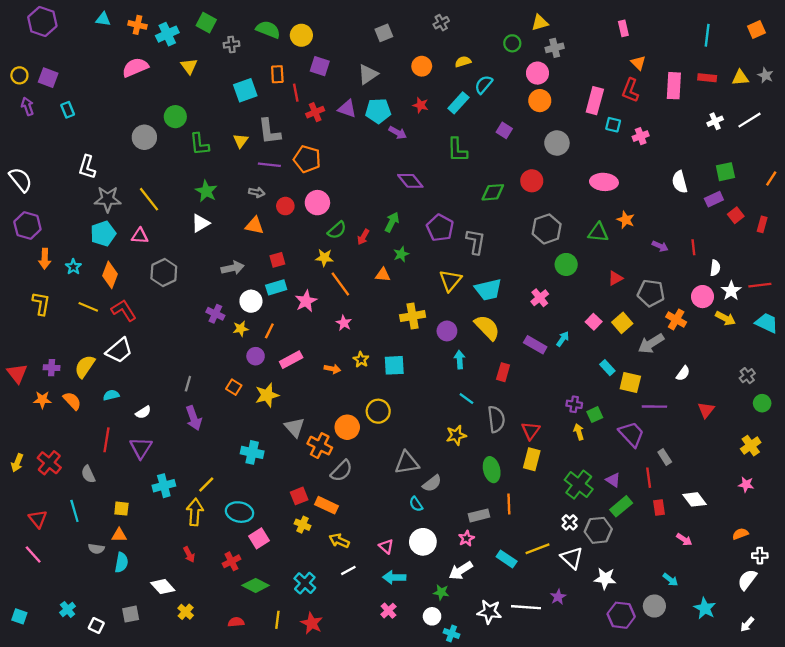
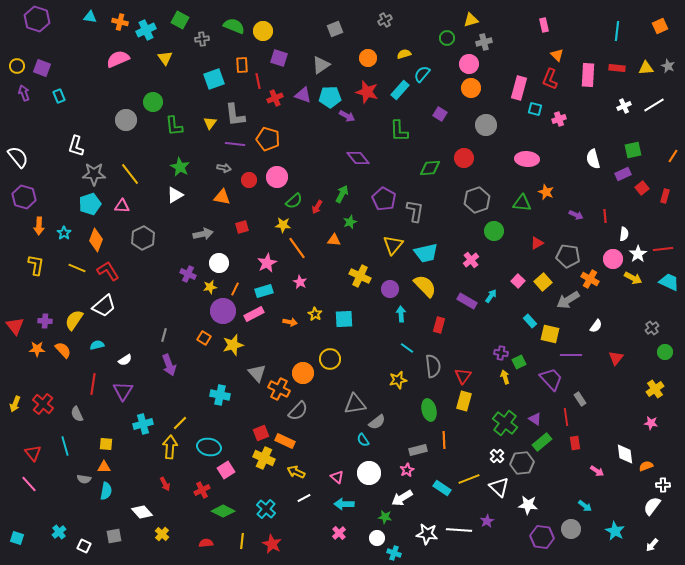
red star: (421, 105) -> (367, 92), size x1.6
cyan rectangle: (276, 287) -> (264, 291), moved
yellow cross: (413, 316) -> (360, 276), turned 35
purple circle: (256, 356) -> (223, 311), size x1.6
white diamond: (694, 499) -> (625, 454), moved, turned 30
yellow cross: (303, 525) -> (264, 458), size x1.5

